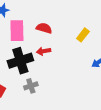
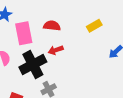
yellow rectangle: (83, 35) -> (94, 26), turned 32

